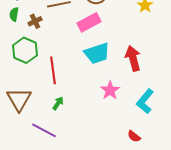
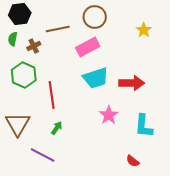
red arrow: (133, 58) -> (132, 83), turned 105
cyan L-shape: (145, 101) -> (144, 126), turned -35

